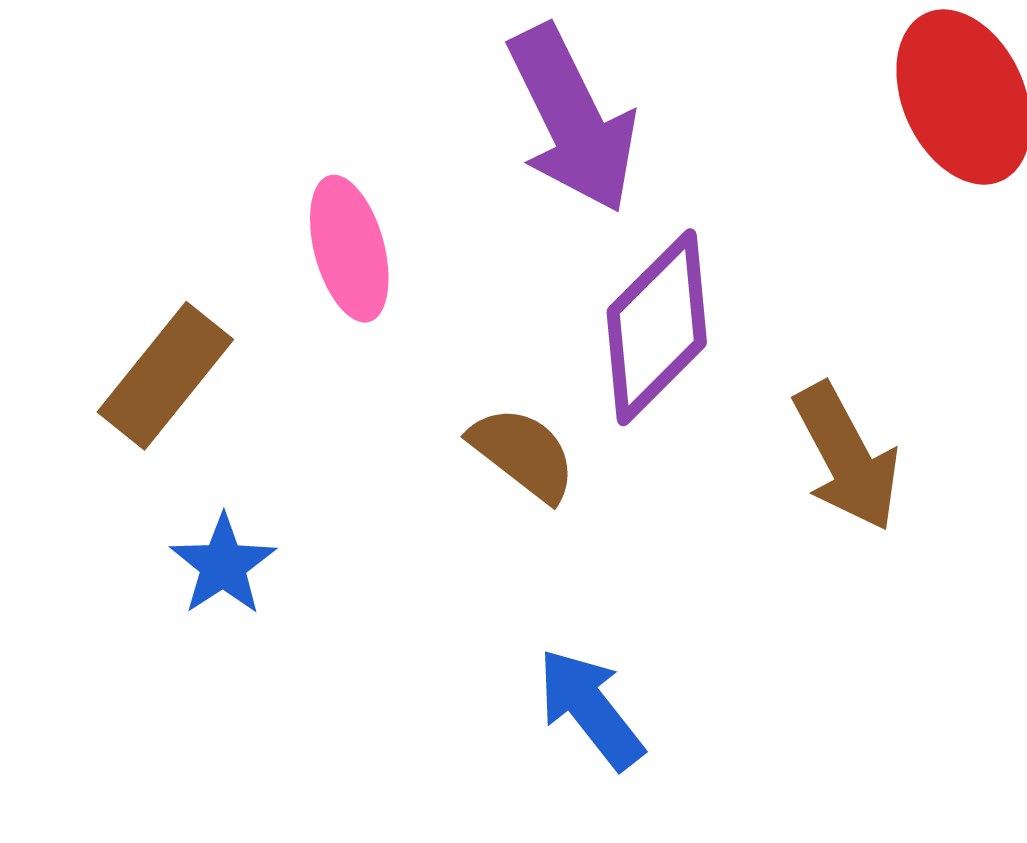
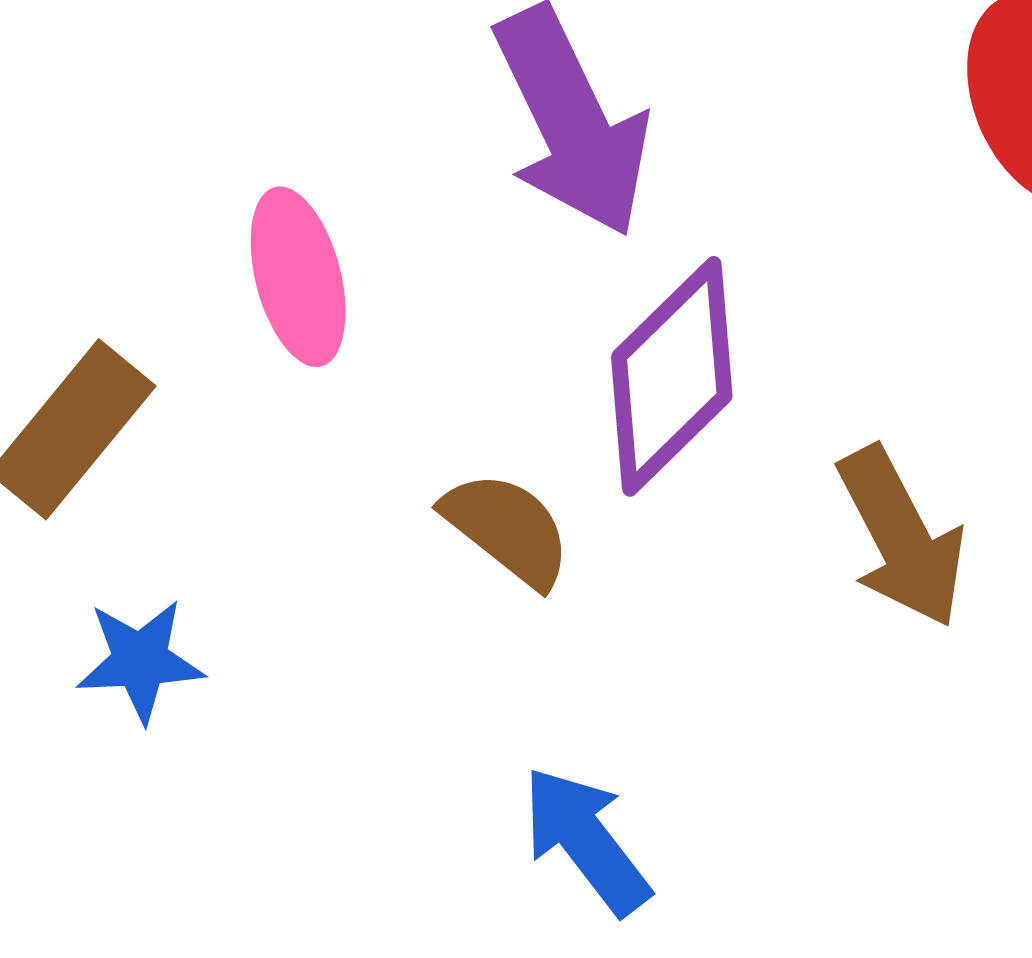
blue star: (223, 565) -> (140, 661), turned 30

